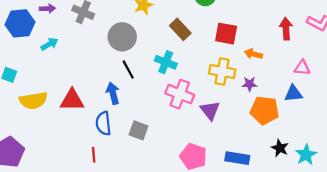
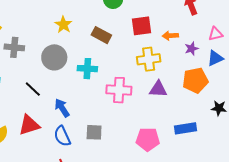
cyan cross: (166, 62) -> (87, 69), moved
black line: (128, 70) -> (33, 89), moved
purple star: (250, 84) -> (192, 49), moved
purple triangle: (210, 110) -> (158, 89), moved, turned -30

